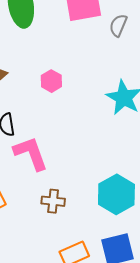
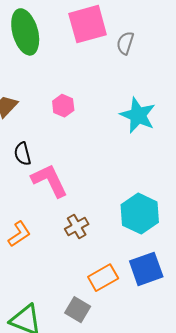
brown cross: (53, 201) -> (77, 227), turned -30

